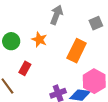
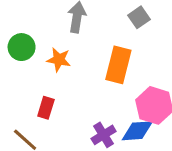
green circle: (11, 41) -> (22, 47), moved

